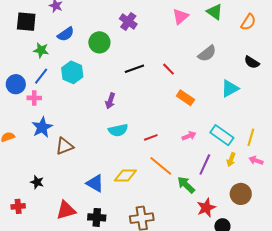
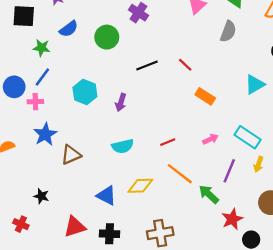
gray semicircle: (207, 54) -> (228, 31), moved, turned -30
cyan hexagon: (72, 72) -> (85, 92), moved
cyan semicircle: (118, 130) -> (123, 146), moved
red cross: (18, 206) -> (21, 224), turned 32

